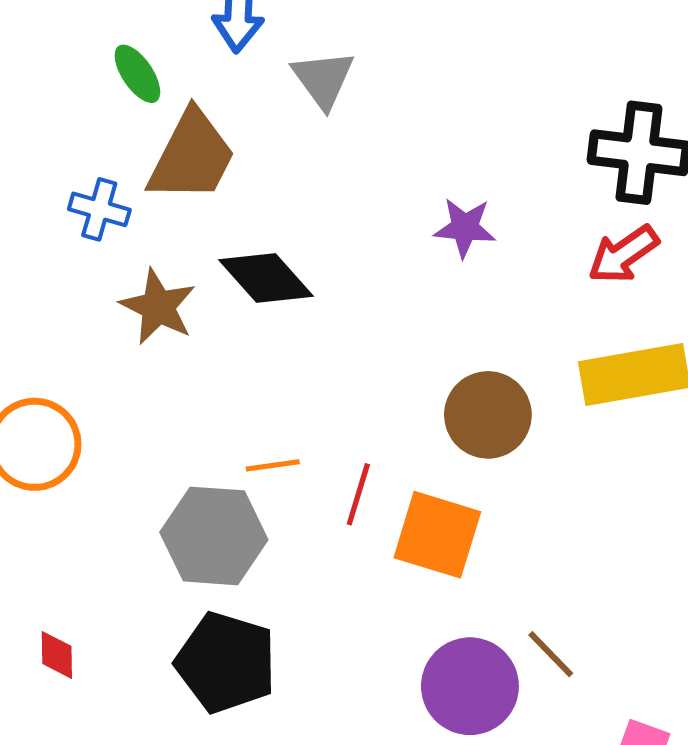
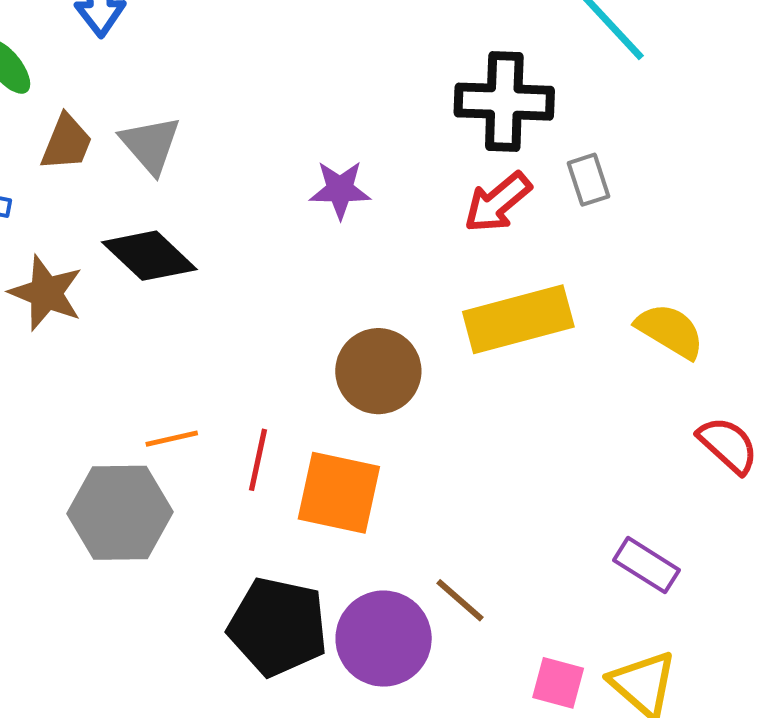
gray triangle: (323, 79) -> (151, 145), moved
brown trapezoid: (192, 156) -> (67, 143), size x0.6
black pentagon: (226, 662) -> (278, 627), moved

